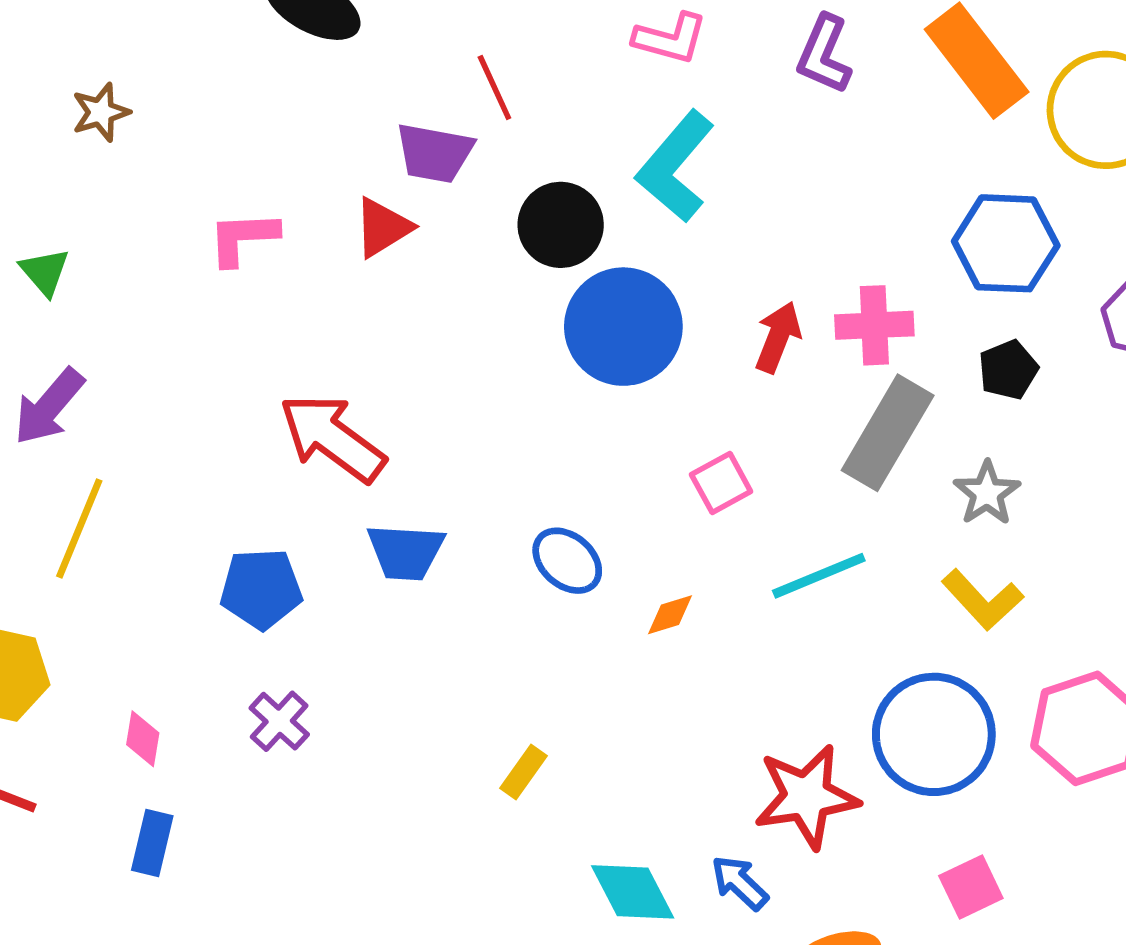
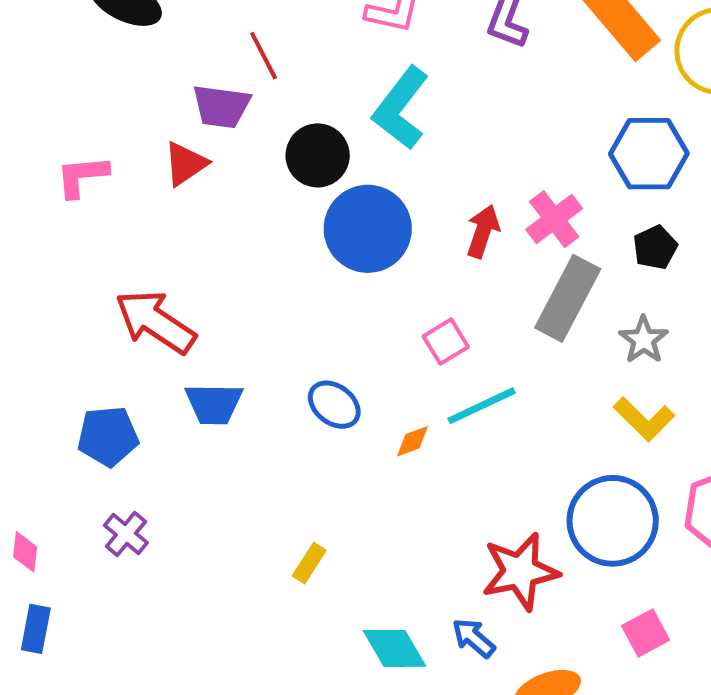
pink cross: (874, 325) -> (554, 219), turned -32
cyan line: (819, 576) -> (482, 406), moved

